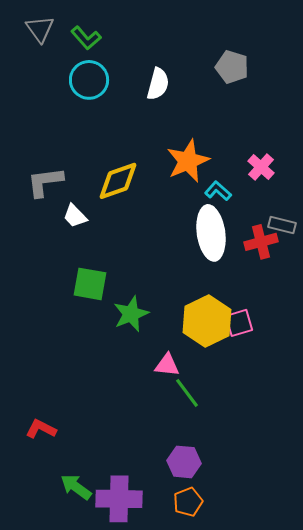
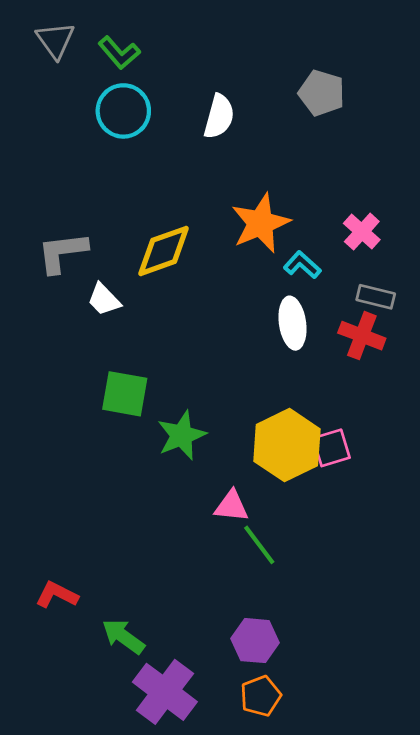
gray rectangle: (282, 225) -> (376, 297), moved
white ellipse: (211, 233) -> (293, 323), size x0.7
red cross: (261, 242) -> (362, 336), turned 36
green arrow: (76, 487) -> (123, 636), moved
purple cross: (119, 499) -> (165, 692), turned 36

